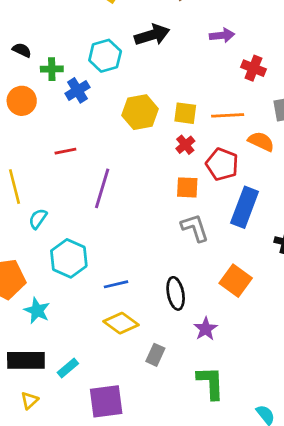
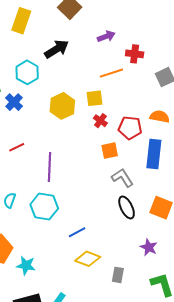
orange line: (228, 115) -> (111, 73), moved
orange semicircle: (261, 141) -> (160, 117), moved
cyan hexagon: (69, 258) -> (44, 206), moved
black ellipse: (176, 293) -> (127, 207), moved

